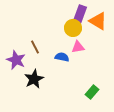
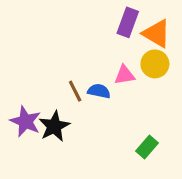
yellow circle: (73, 28) -> (155, 64), moved
brown line: (35, 47) -> (75, 91), moved
purple star: (16, 60) -> (25, 121), moved

